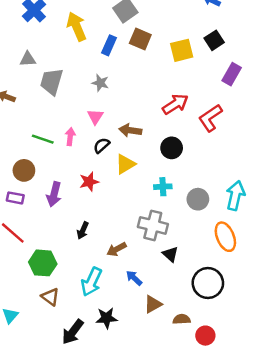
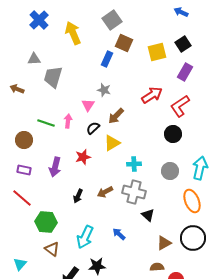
blue rectangle: (109, 45) -> (107, 59), moved
purple rectangle: (232, 74) -> (185, 72), moved
gray star: (100, 83) -> (104, 90), moved
brown arrow: (130, 130) -> (116, 116), turned -54
black circle: (172, 148) -> (173, 134), moved
brown circle: (24, 170) -> (24, 140), moved
cyan cross: (163, 187) -> (134, 164), moved
brown arrow: (117, 249) -> (105, 192), moved
black circle: (208, 283) -> (193, 238), moved
brown triangle: (153, 304) -> (164, 243), moved

